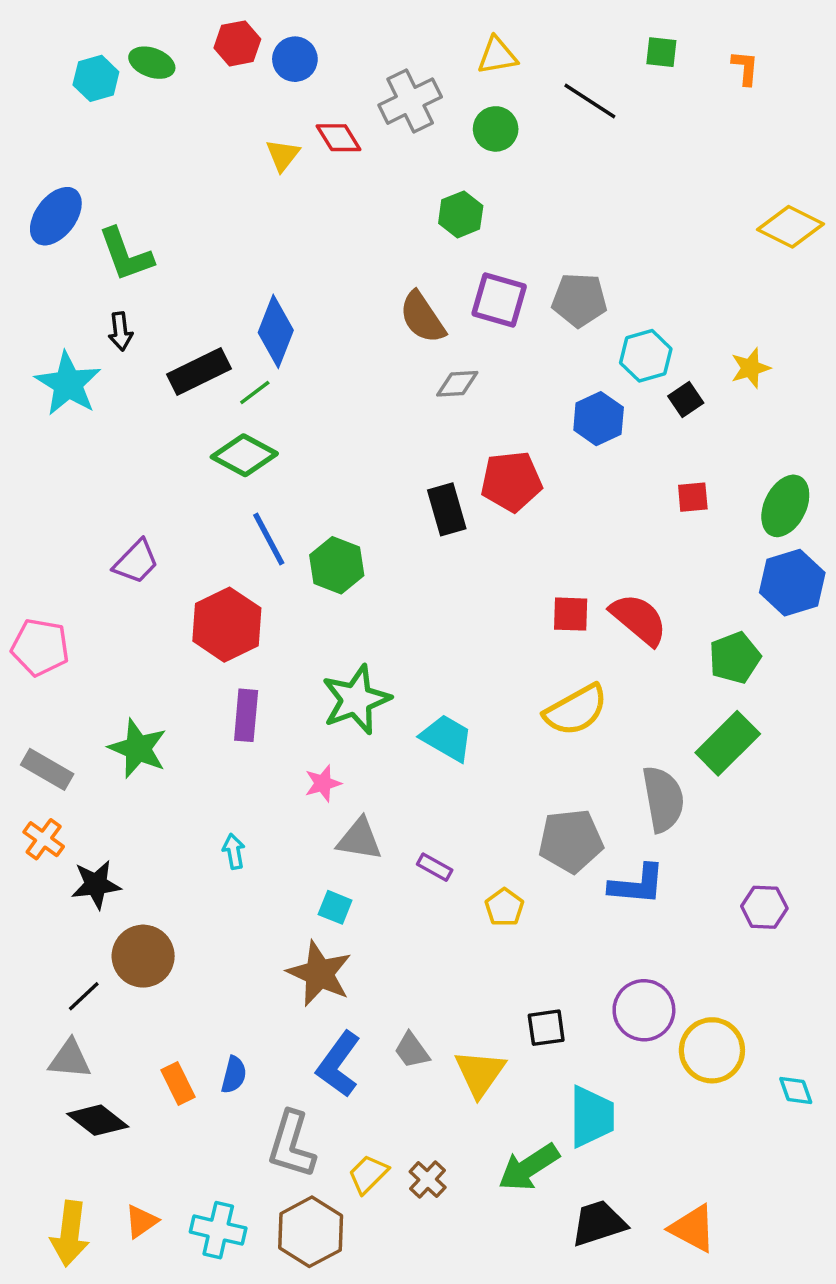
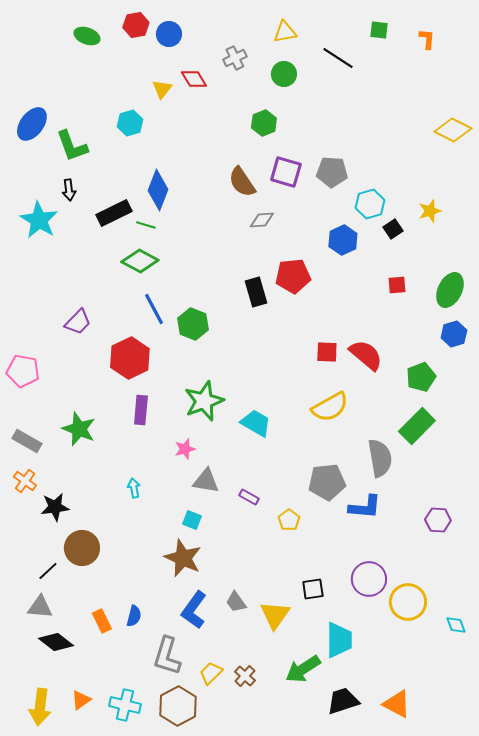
cyan hexagon: (96, 78) -> (130, 123), moved
gray cross: (410, 101) -> (235, 58), size x0.7
green line: (255, 392) -> (146, 225), turned 54
blue hexagon: (792, 583) -> (454, 334), size x0.7

